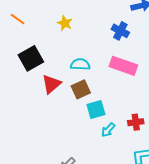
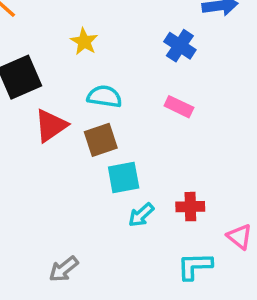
yellow star: (65, 23) -> (84, 42), moved
pink rectangle: (123, 66) -> (179, 107), size x0.6

